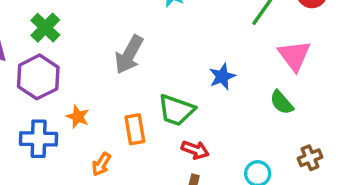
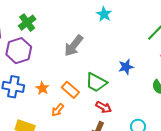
orange star: (78, 117) -> (42, 88), moved
orange rectangle: (135, 129) -> (70, 90), turned -48
orange arrow: (101, 164) -> (58, 110), moved

